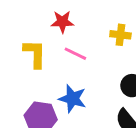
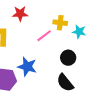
pink line: (75, 54) -> (44, 36), moved, turned -63

